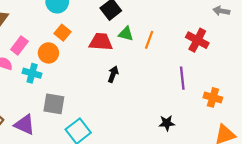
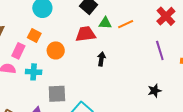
orange square: (63, 33) -> (34, 35), moved
orange line: (149, 40) -> (126, 24), turned 56
red cross: (197, 40) -> (166, 16), turned 30
orange circle: (48, 53) -> (56, 50), moved

